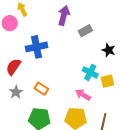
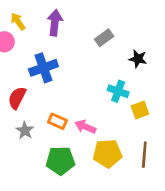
purple arrow: (64, 15) -> (55, 23), moved
yellow square: (107, 81) -> (140, 110), moved
pink arrow: (83, 95) -> (85, 127), moved

